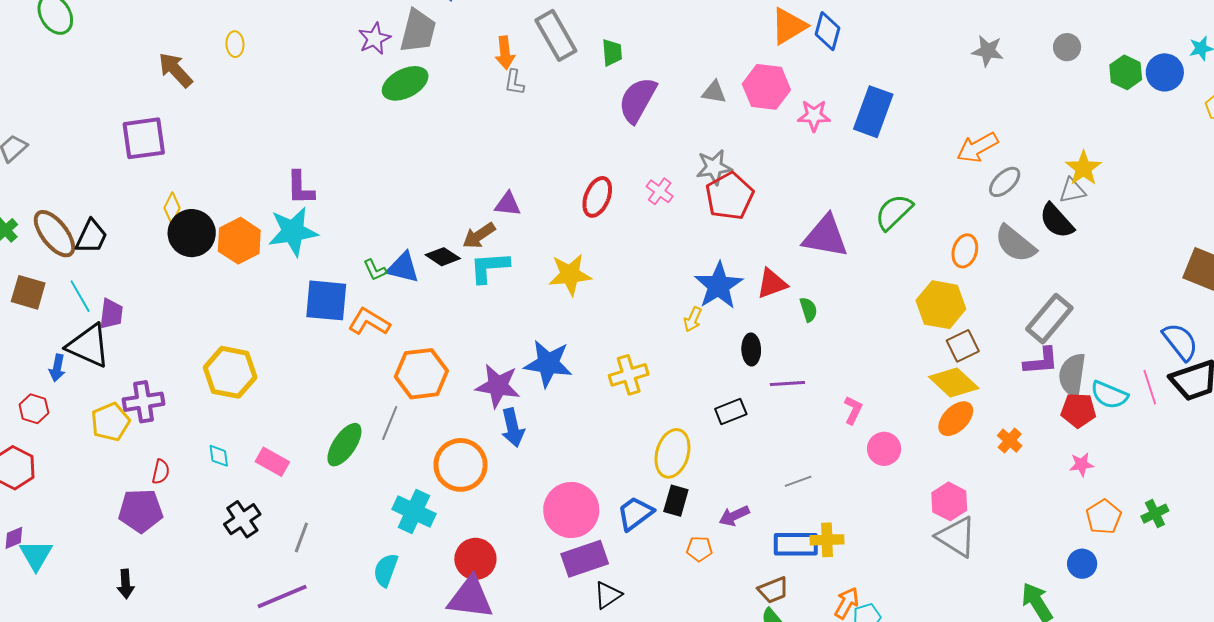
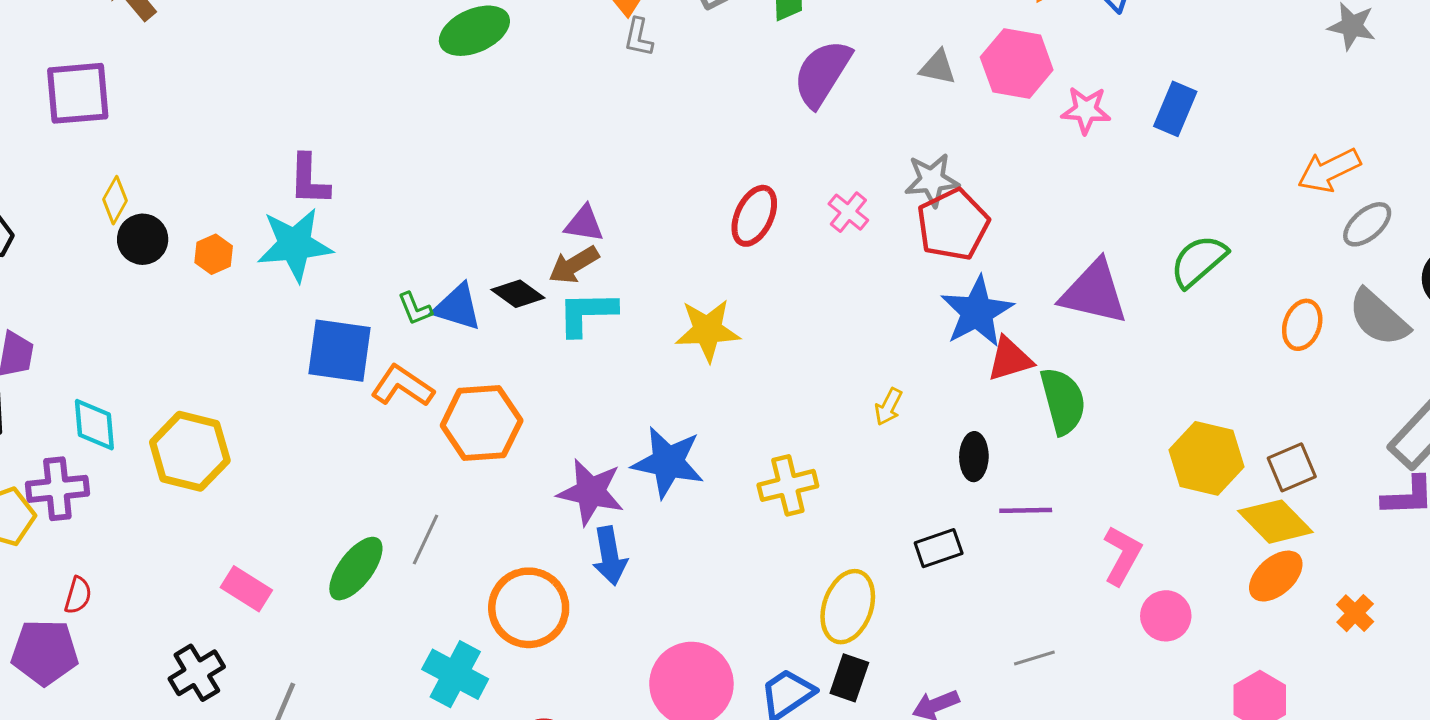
blue rectangle: (873, 112) -> (1175, 109), size x0.7
purple triangle: (508, 204) -> (584, 224), moved
black circle: (192, 233) -> (143, 239), size x0.7
orange hexagon: (239, 241) -> (214, 254), size x0.6
blue star: (719, 286) -> (977, 312), moved
yellow hexagon: (941, 305) -> (1207, 458), moved
green semicircle: (808, 310) -> (1063, 401), size x1.8
orange hexagon: (421, 374) -> (482, 423), moved
pink L-shape: (853, 410) -> (1122, 555), size x1.4
cyan diamond: (219, 456) -> (94, 425), moved, size x1.5

